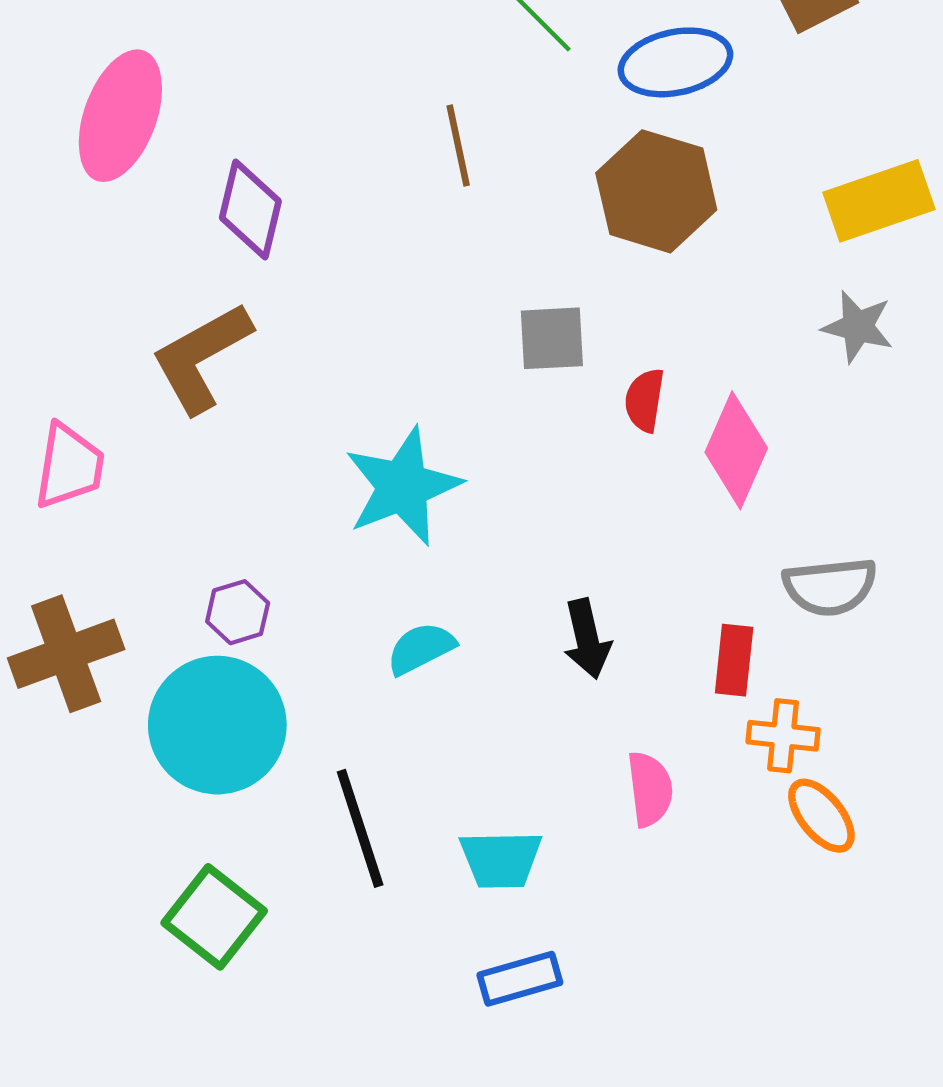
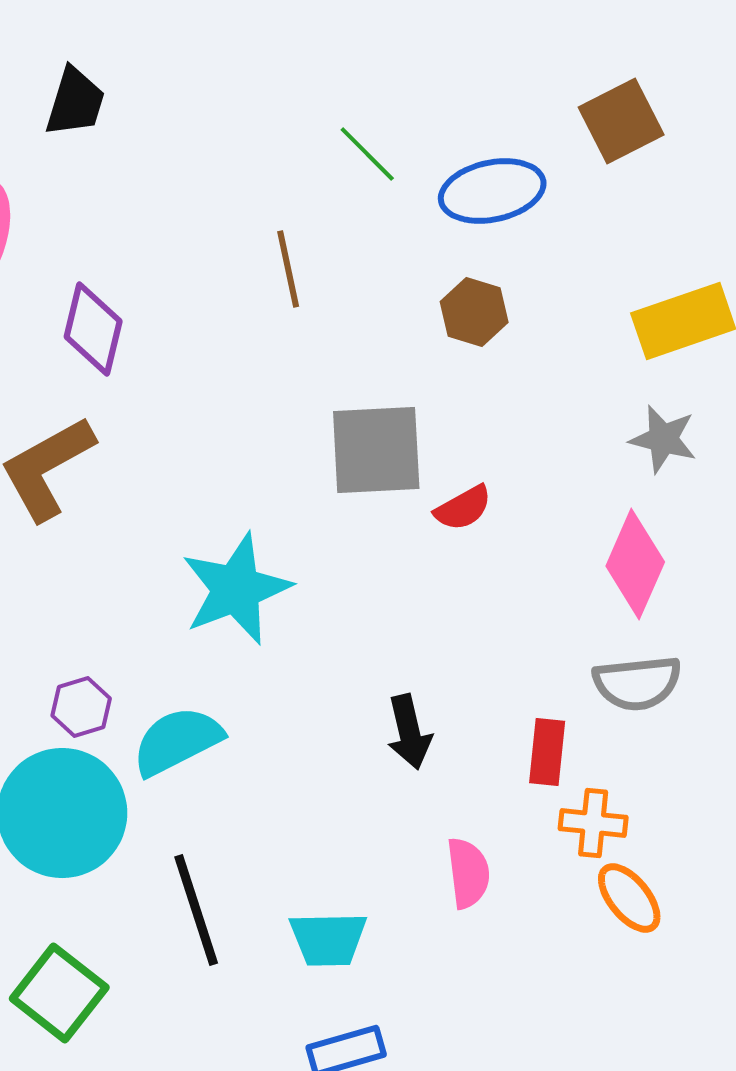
brown hexagon: (656, 191) -> (474, 312), size x0.6
gray square: (552, 338) -> (376, 450), size x1.5
red semicircle: (645, 400) -> (463, 508), turned -128
pink diamond: (736, 450) -> (635, 564), moved
cyan semicircle: (421, 648) -> (177, 741), moved, size x1.4

